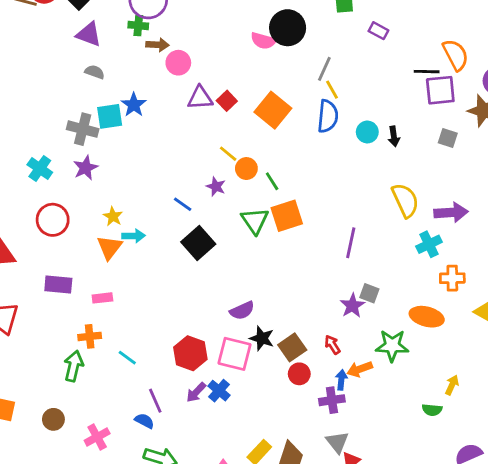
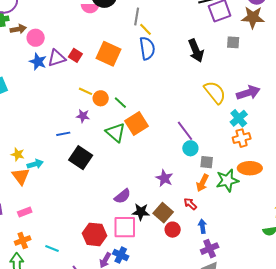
blue star: (134, 105) -> (38, 62), moved
cyan circle: (367, 132) -> (190, 148), moved
black arrow: (394, 136) -> (196, 51), size x1.6
blue line: (183, 204) -> (63, 134), turned -32
purple line: (351, 243) -> (185, 131), turned -35
orange cross: (452, 278) -> (242, 138), moved
purple star: (352, 306) -> (164, 178), moved
green star: (392, 346) -> (227, 180), moved
orange arrow: (360, 369) -> (202, 183), moved, turned -30
purple cross: (332, 400) -> (210, 249), moved

